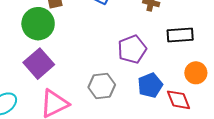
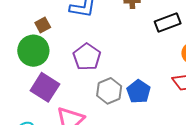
purple pentagon: (132, 49) -> (87, 57), moved
blue pentagon: (150, 85) -> (139, 92), moved

